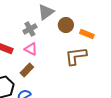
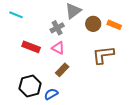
orange rectangle: (87, 34) -> (114, 25), moved
brown rectangle: (27, 70) -> (62, 70), moved

